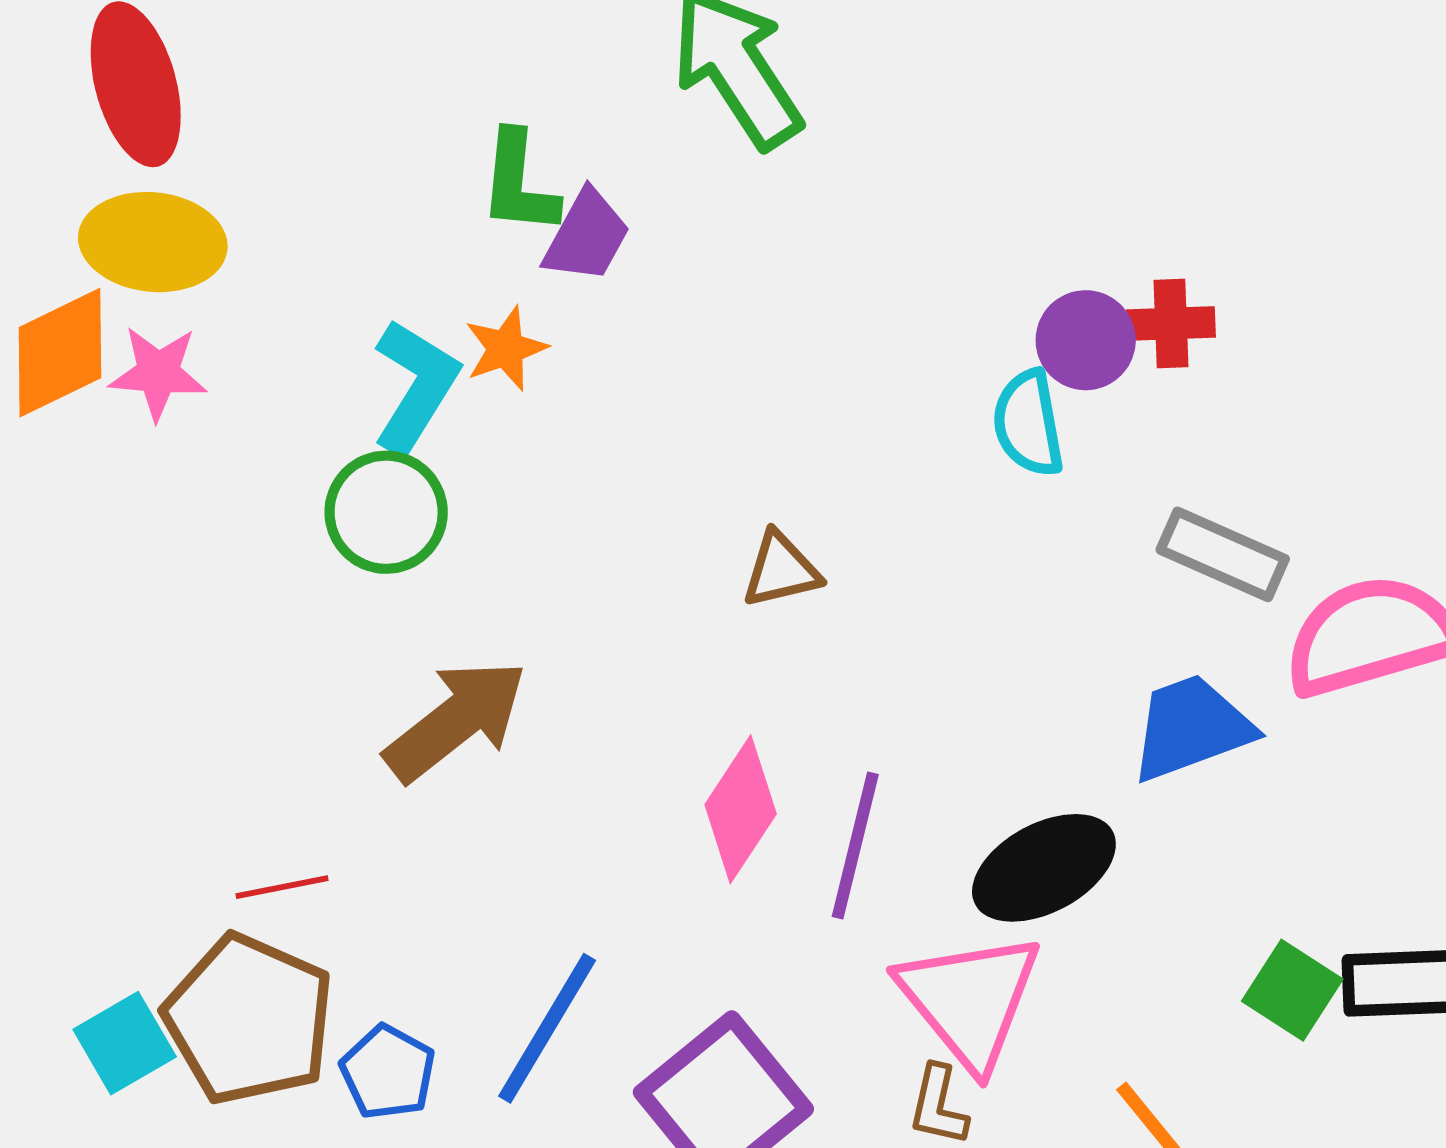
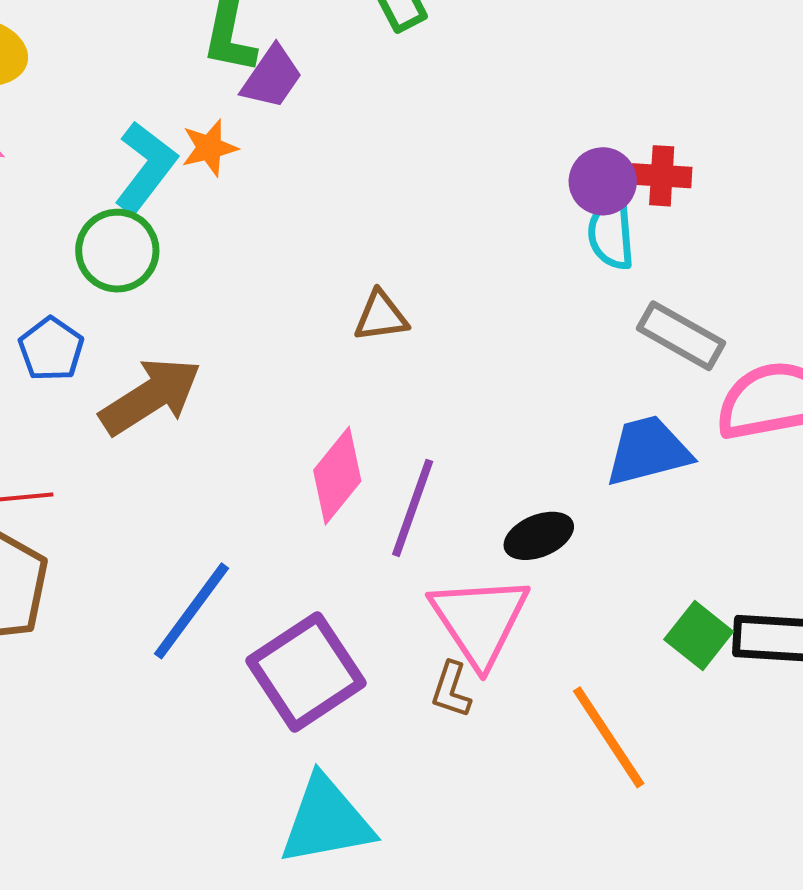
cyan semicircle: (1028, 423) -> (611, 233), moved
black ellipse: (1044, 868) -> (539, 536), size x0.7
blue pentagon: (388, 1072) -> (51, 349), moved

